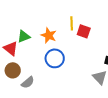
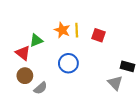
yellow line: (72, 23) -> (77, 30), moved
orange star: (49, 35) -> (62, 30), moved

